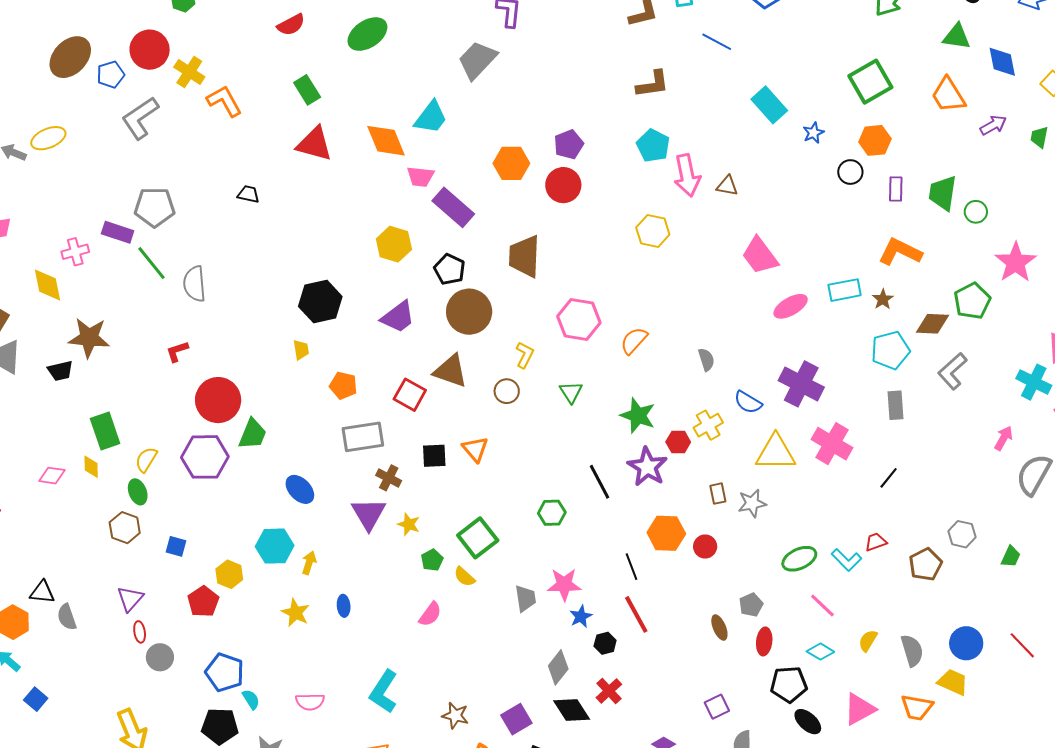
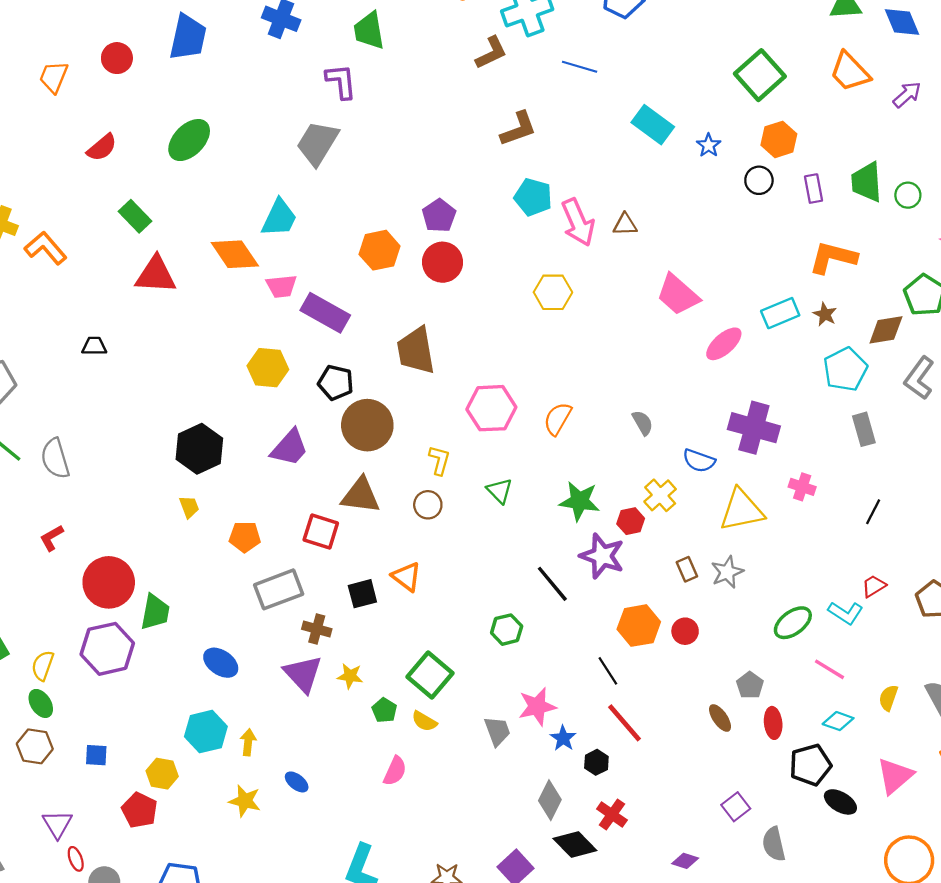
pink cross: (832, 444) -> (802, 487), size x0.6
blue ellipse: (344, 606) -> (297, 782), turned -35

